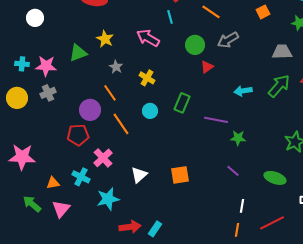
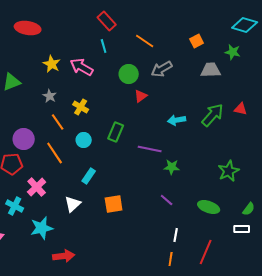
yellow star: (105, 39) -> (52, 64), moved
gray trapezoid: (282, 52) -> (211, 70), moved
orange line: (110, 93) -> (58, 122), moved
red line: (272, 223) -> (206, 252), turned -40
cyan rectangle: (155, 229) -> (89, 176), moved

